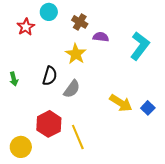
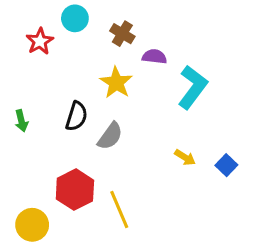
cyan L-shape: (140, 46) -> (193, 87), moved
yellow arrow: (121, 103) -> (185, 158), size x0.6

